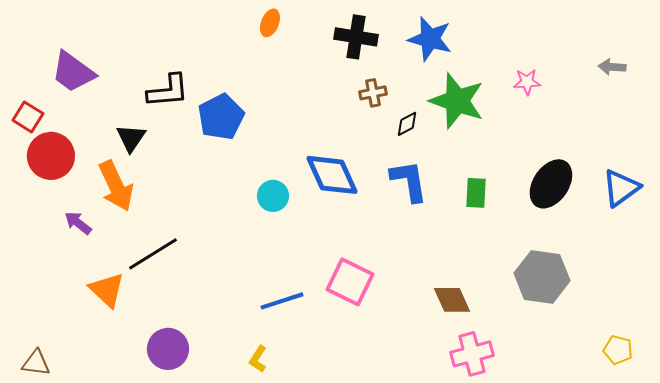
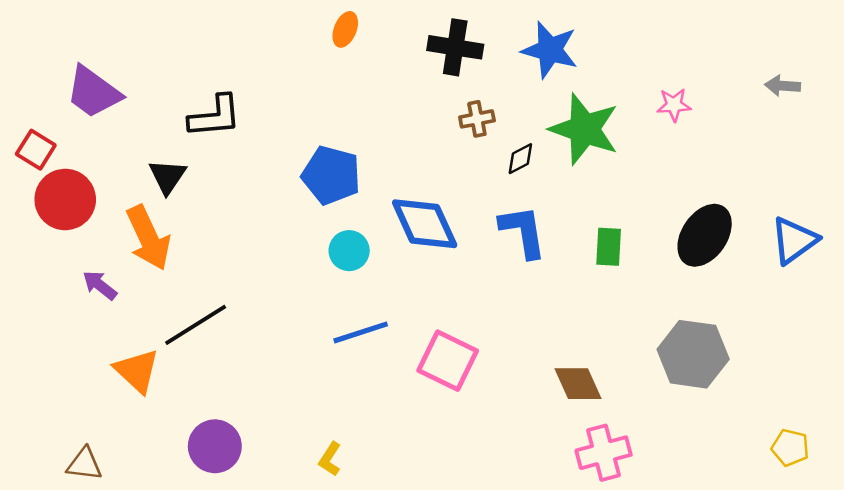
blue pentagon: (221, 117) -> (331, 175), moved, turned -30
blue line: (282, 301) -> (361, 332), moved
brown triangle: (36, 363) -> (84, 464), moved

